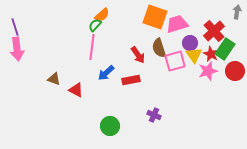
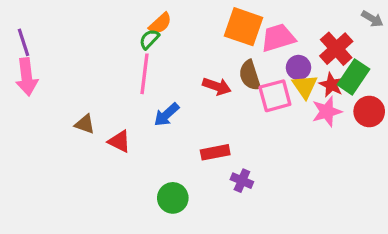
gray arrow: (237, 12) -> (372, 19), turned 112
red arrow: (138, 55) -> (217, 86), turned -36
red rectangle: (131, 80) -> (215, 152), moved

